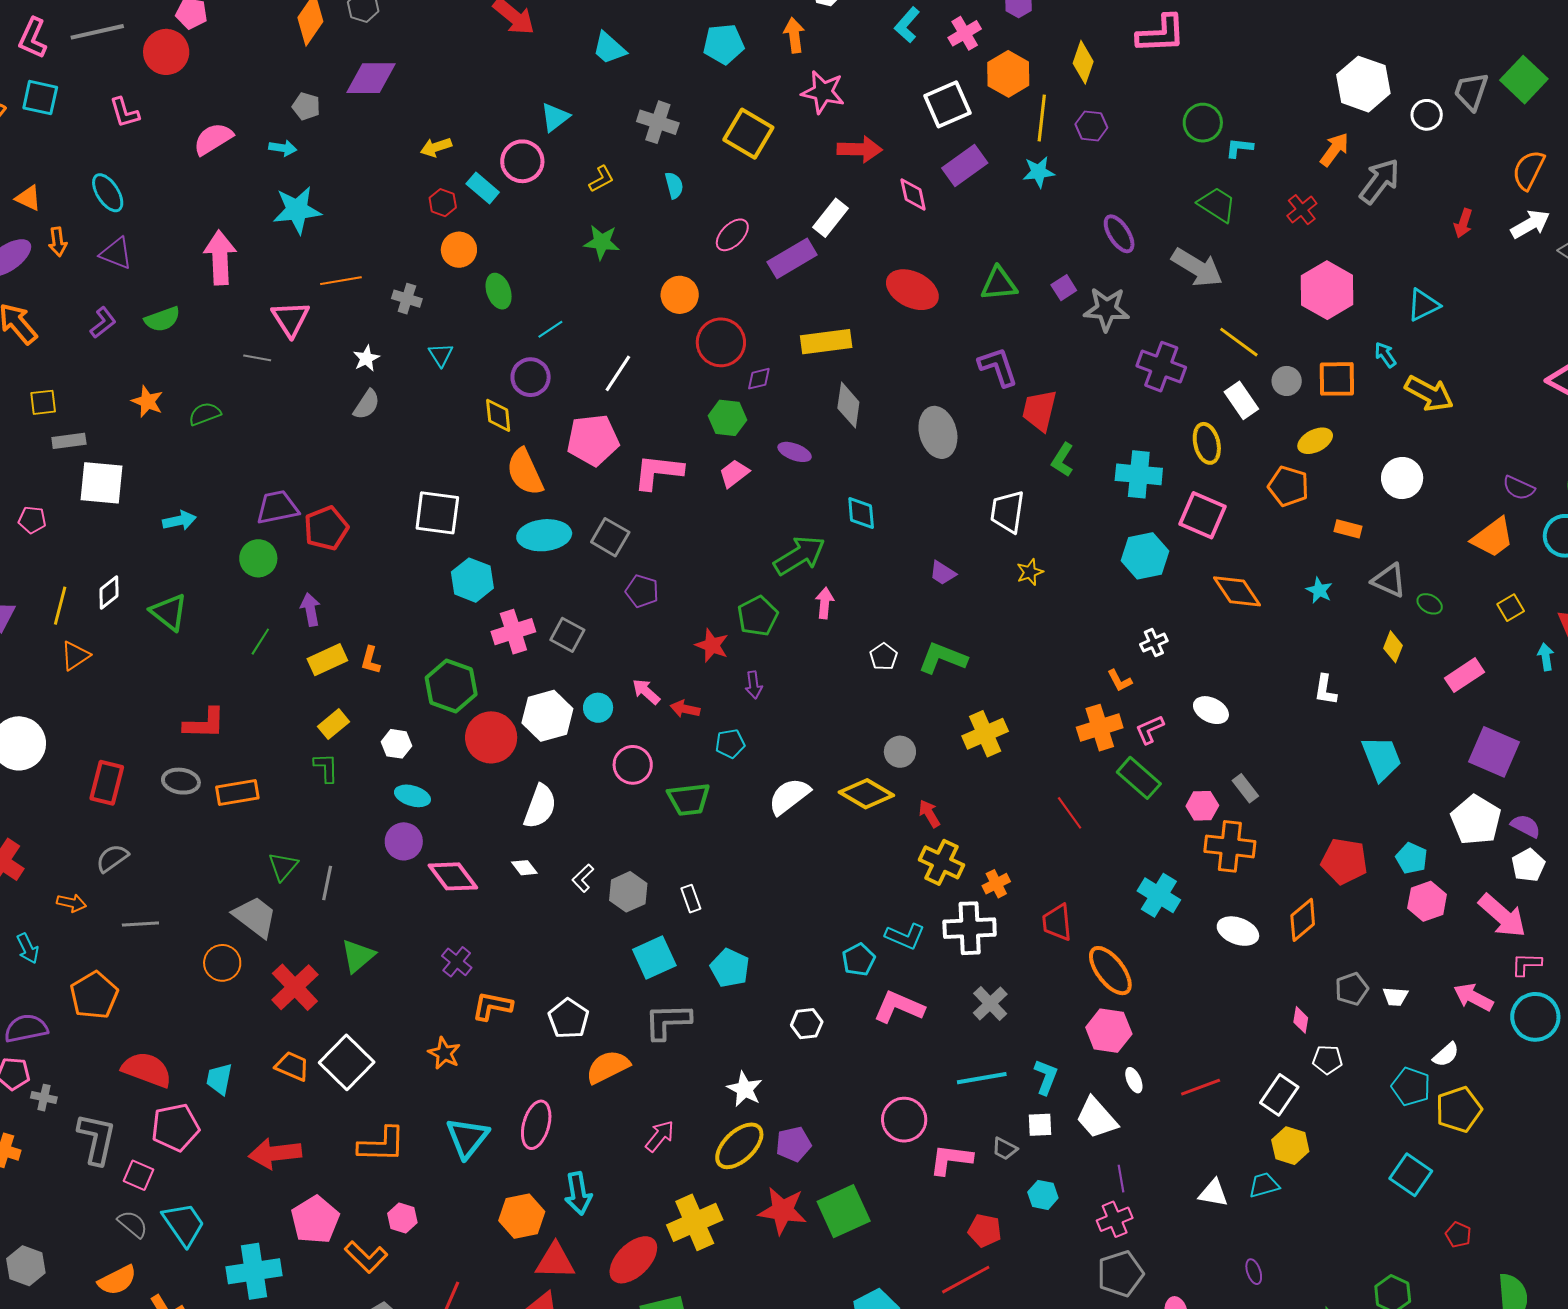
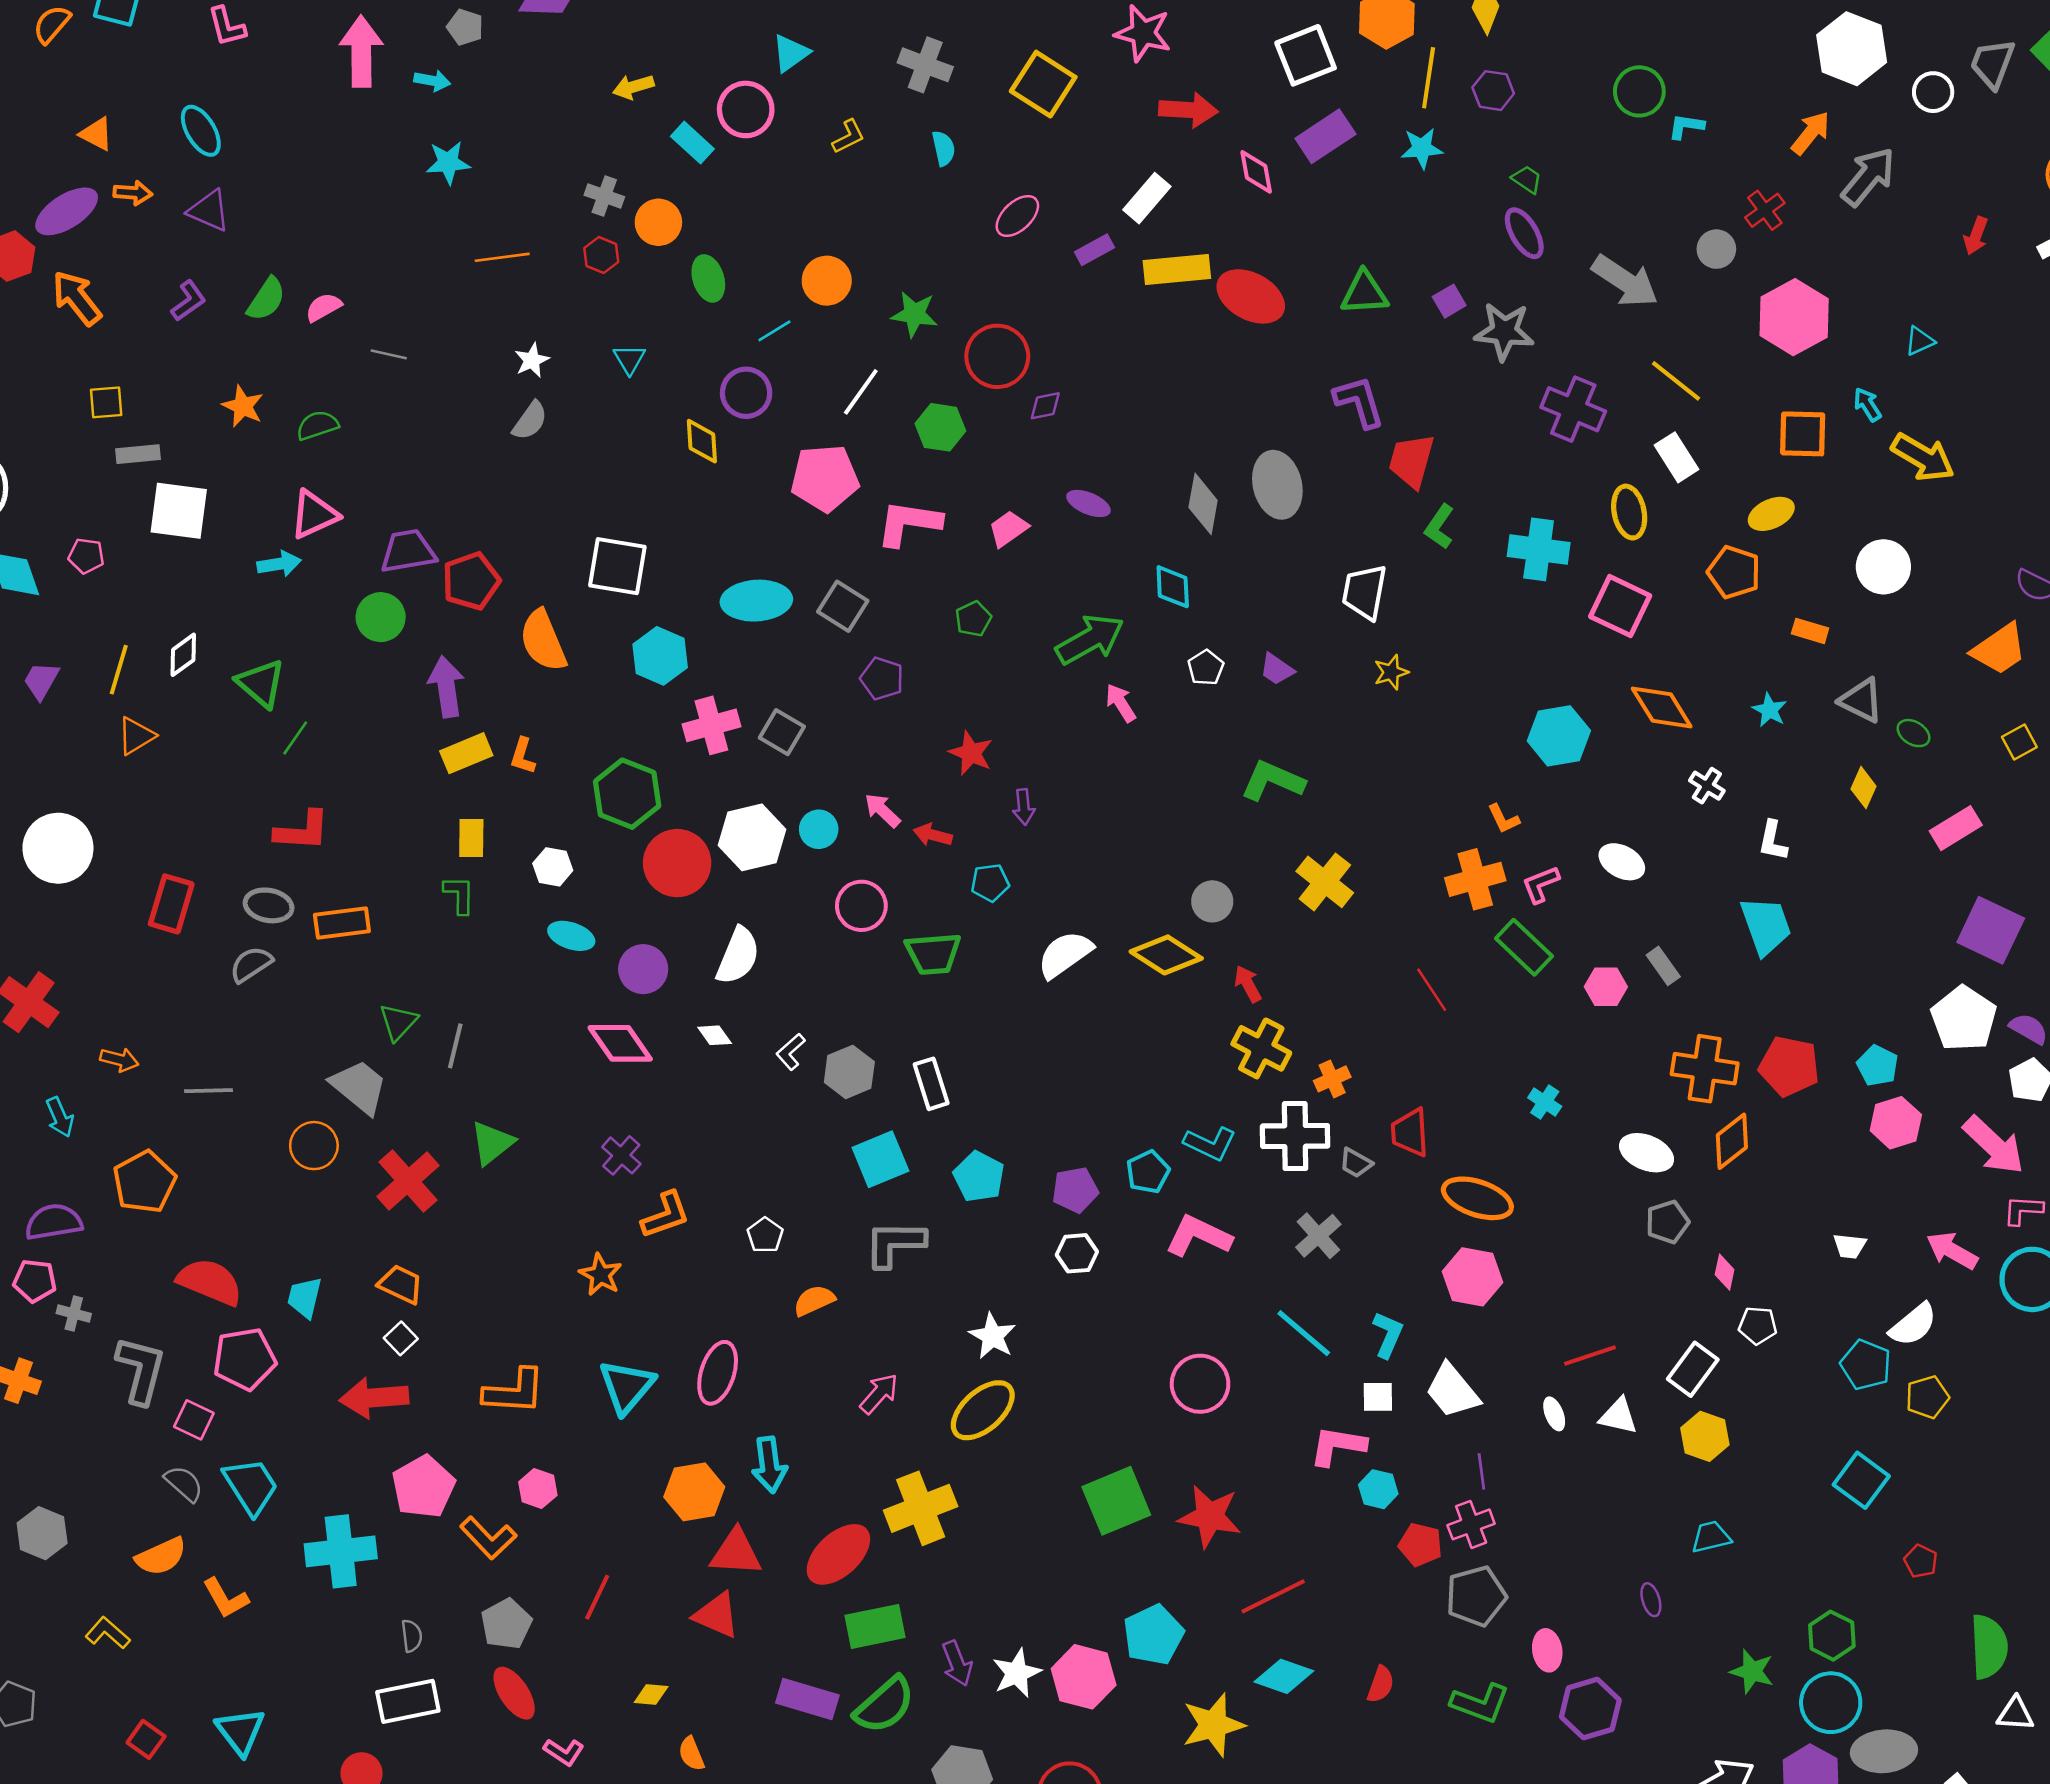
pink semicircle: (213, 139) -> (323, 307), moved, size x0.7
red hexagon: (443, 203) -> (601, 255), moved
green trapezoid: (1217, 205) -> (1527, 179), moved, size x0.6
cyan star: (297, 210) -> (448, 163), size x0.7
orange arrow: (58, 242) -> (133, 193), turned -80
green star: (602, 242) -> (914, 314), moved
pink arrow: (220, 258) -> (361, 51), moved
purple rectangle: (792, 258) -> (1094, 250), size x0.6
orange circle: (680, 295) -> (827, 281), moved
gray cross: (407, 299) -> (604, 196), moved
cyan triangle: (1423, 305) -> (1920, 341), size x0.7
green semicircle: (162, 319) -> (266, 299), turned -39
pink triangle: (291, 319) -> (314, 515), moved, turned 36
yellow rectangle: (826, 342) -> (1177, 270), moved
gray circle: (1287, 381) -> (1716, 249), moved
gray diamond: (848, 405) -> (1203, 504), moved
green hexagon: (727, 418) -> (940, 427), moved
orange semicircle: (525, 472) -> (543, 641), moved
cyan hexagon: (1145, 556) -> (1559, 736), moved
pink arrow: (825, 603) -> (1121, 703), turned -40
purple arrow: (310, 609) -> (446, 687), size x1.4
green pentagon: (758, 616) -> (973, 619), moved, size x0.7
green line: (260, 642) -> (295, 738), moved
white cross: (1154, 643) -> (1707, 786), moved, turned -36
white pentagon: (884, 657) -> (1206, 668), moved
yellow rectangle: (334, 724) -> (471, 838), turned -52
yellow cross: (985, 734) -> (1325, 882), turned -30
cyan trapezoid: (1381, 758) -> (1766, 926), moved
purple circle: (404, 841) -> (643, 969), moved
orange cross: (1230, 846) -> (1705, 1069), moved
gray semicircle: (112, 858) -> (251, 964), moved
cyan cross: (1159, 895) -> (1545, 1102), size x0.6
white rectangle: (691, 899) -> (931, 1084), size x1.4
orange ellipse: (1110, 971) -> (1477, 1198), turned -36
gray pentagon: (1352, 989) -> (1668, 1222), moved
orange L-shape: (492, 1006) -> (666, 1215), turned 147
white pentagon: (569, 1019) -> (765, 1235), size x0.7
white semicircle: (1446, 1055) -> (1913, 1325), size x1.4
white square: (347, 1062) -> (401, 1338), moved, size x0.5
orange semicircle: (608, 1067) -> (814, 1300), size x0.7
cyan line: (982, 1078) -> (1304, 1333), turned 48
white ellipse: (1134, 1080) -> (1554, 1414), moved
yellow pentagon: (1459, 1109) -> (1927, 1397), size x0.7
purple pentagon: (793, 1144) -> (1075, 1190), moved
gray trapezoid: (1005, 1149) -> (1356, 1163), moved
pink L-shape: (951, 1159) -> (1338, 1446), moved
cyan trapezoid: (1264, 1185) -> (1711, 1537), moved
white triangle: (1213, 1193) -> (1619, 1416), moved
red star: (783, 1211) -> (1210, 1516), moved
red pentagon: (985, 1231) -> (1420, 1545), moved

